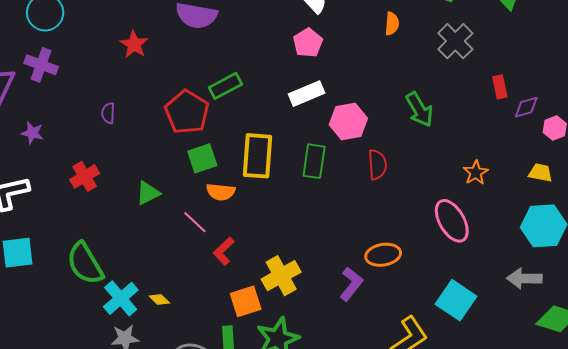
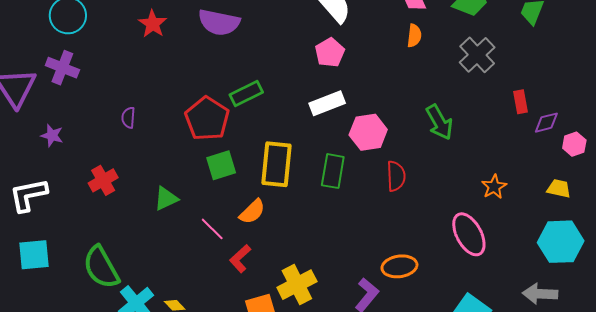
red star: (134, 44) -> (153, 24), moved
orange semicircle: (221, 192) -> (252, 212), moved, turned -52

